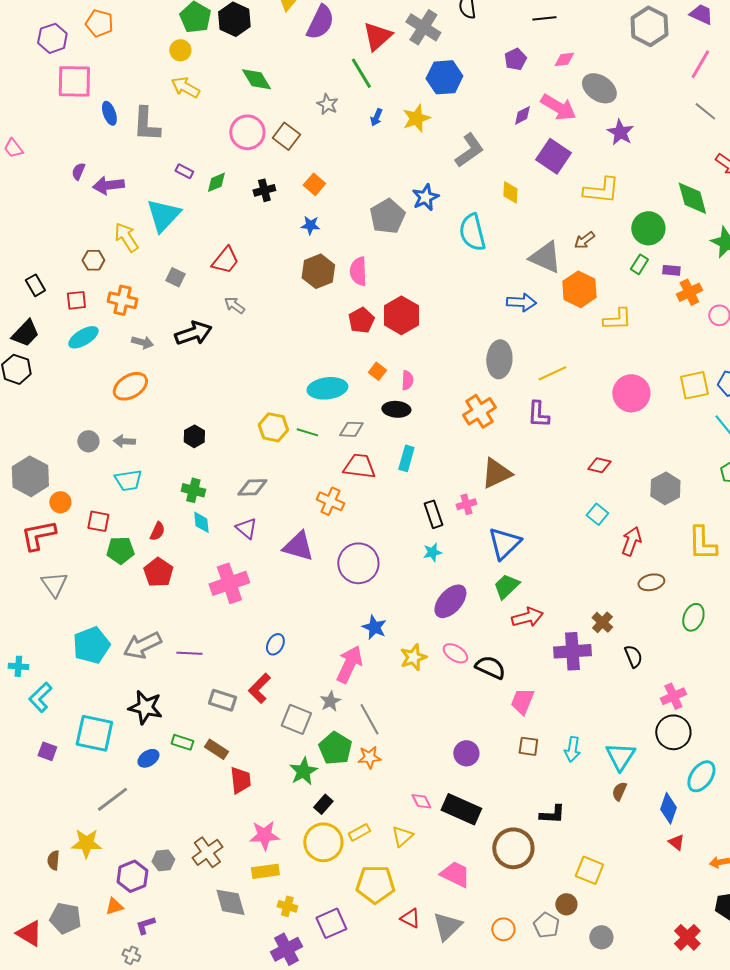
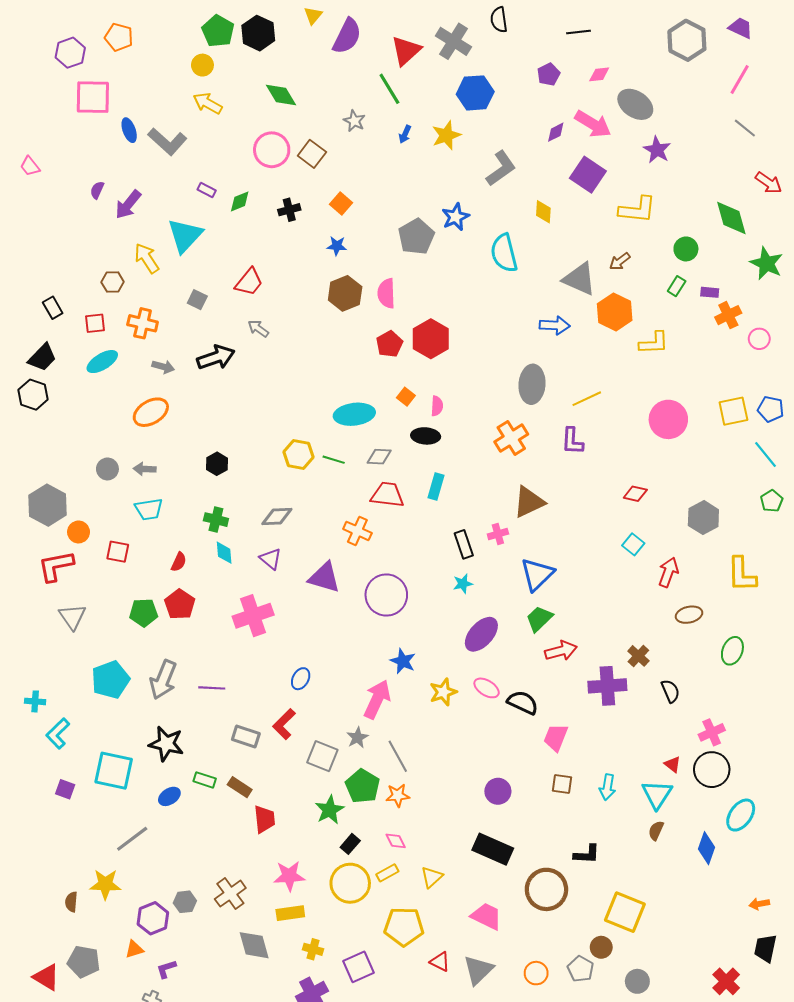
gray L-shape: (146, 124) -> (167, 142), turned -51
purple arrow: (108, 185) -> (128, 205), turned -44
green circle: (648, 228) -> (686, 249), size x0.7
green pentagon: (120, 550) -> (144, 613), moved
gray arrow: (142, 645) -> (163, 680), turned -42
pink diamond: (421, 801) -> (396, 841), moved
red triangle: (676, 842) -> (672, 764), moved
yellow square: (589, 870) -> (625, 912), size x1.4

